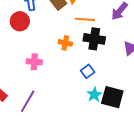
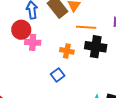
pink cross: (34, 62) -> (33, 42), moved
blue square: (88, 71) -> (58, 75), moved

